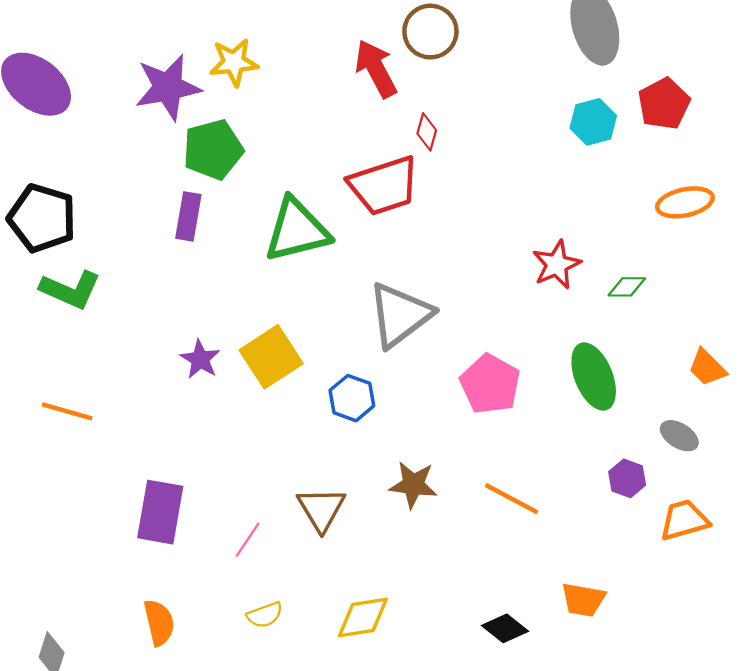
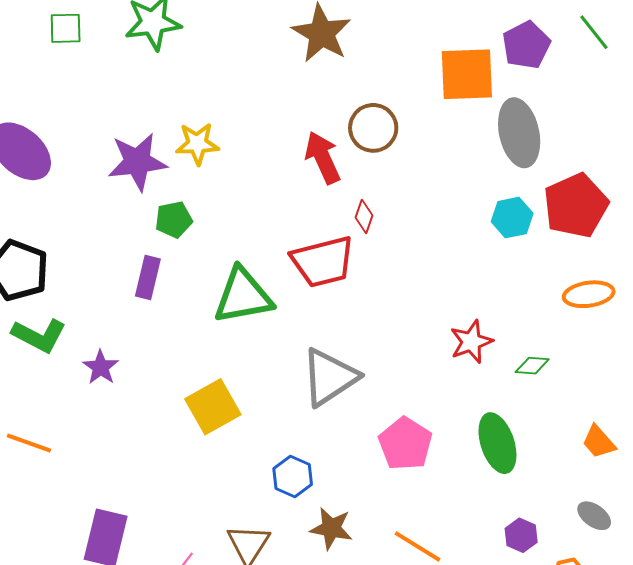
red pentagon: (664, 104) -> (576, 206), size x1.4
green pentagon: (213, 149) -> (174, 220), size x0.7
purple star: (200, 359) -> (101, 367), moved
blue hexagon: (352, 398) -> (293, 476), moved
gray ellipse: (679, 436) -> (594, 516), moved

